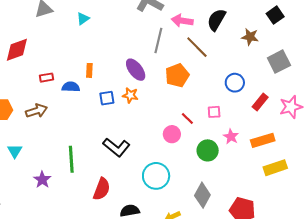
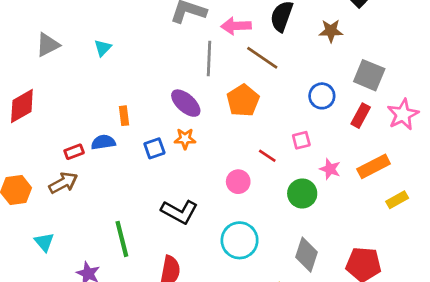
gray square: (279, 62) -> (369, 75), moved, turned -30
red rectangle: (46, 78) -> (74, 152), moved
pink circle: (172, 134) -> (238, 182), moved
yellow rectangle: (275, 168) -> (397, 200), size x0.7

